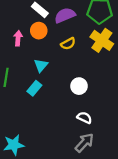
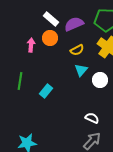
cyan triangle: (41, 65) -> (81, 70), moved
white circle: (79, 86) -> (100, 80), moved

